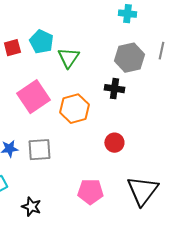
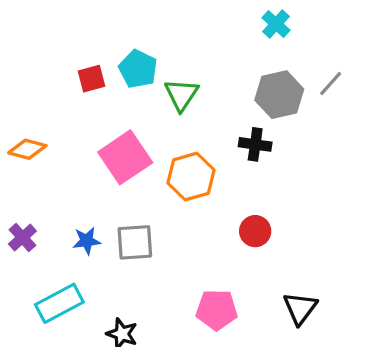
cyan cross: (127, 14) -> (276, 24), turned 36
gray line: (161, 51) -> (331, 83), turned 30
black triangle: (142, 191) -> (300, 308), size x0.7

